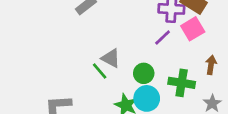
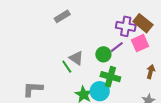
green circle: (144, 73) -> (103, 54), moved
green cross: (182, 83) -> (110, 77), moved

